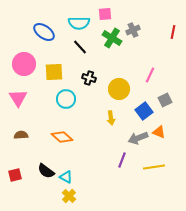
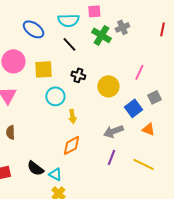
yellow arrow: (111, 118) -> (72, 116), moved
brown semicircle: (21, 135) -> (10, 132), turned -88
orange diamond: (62, 137) -> (71, 145), moved, turned -70
gray arrow: (138, 138) -> (113, 131), moved
yellow line: (154, 167) -> (143, 164), turned 35

